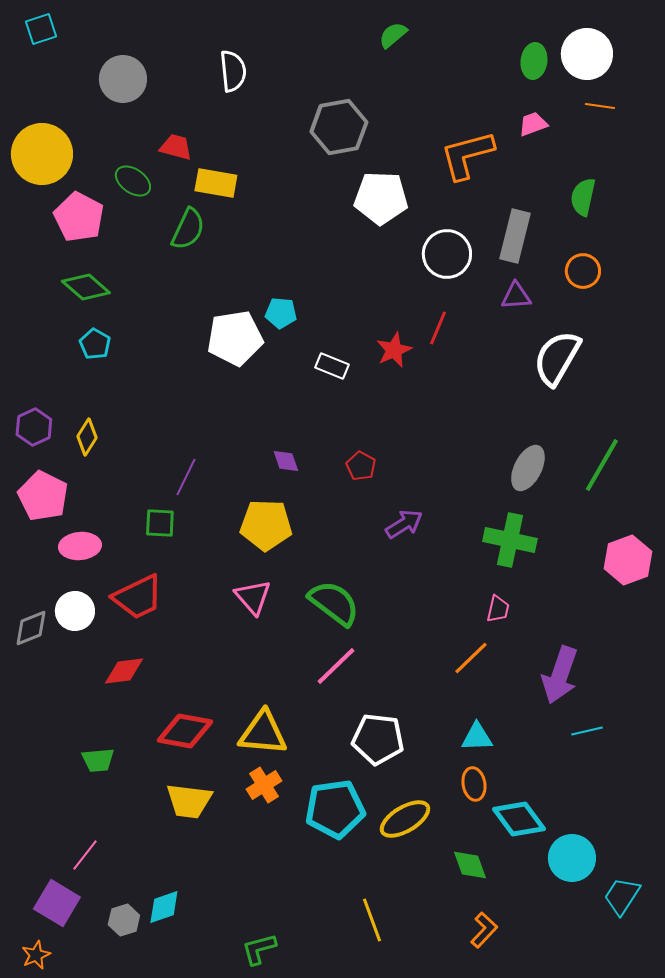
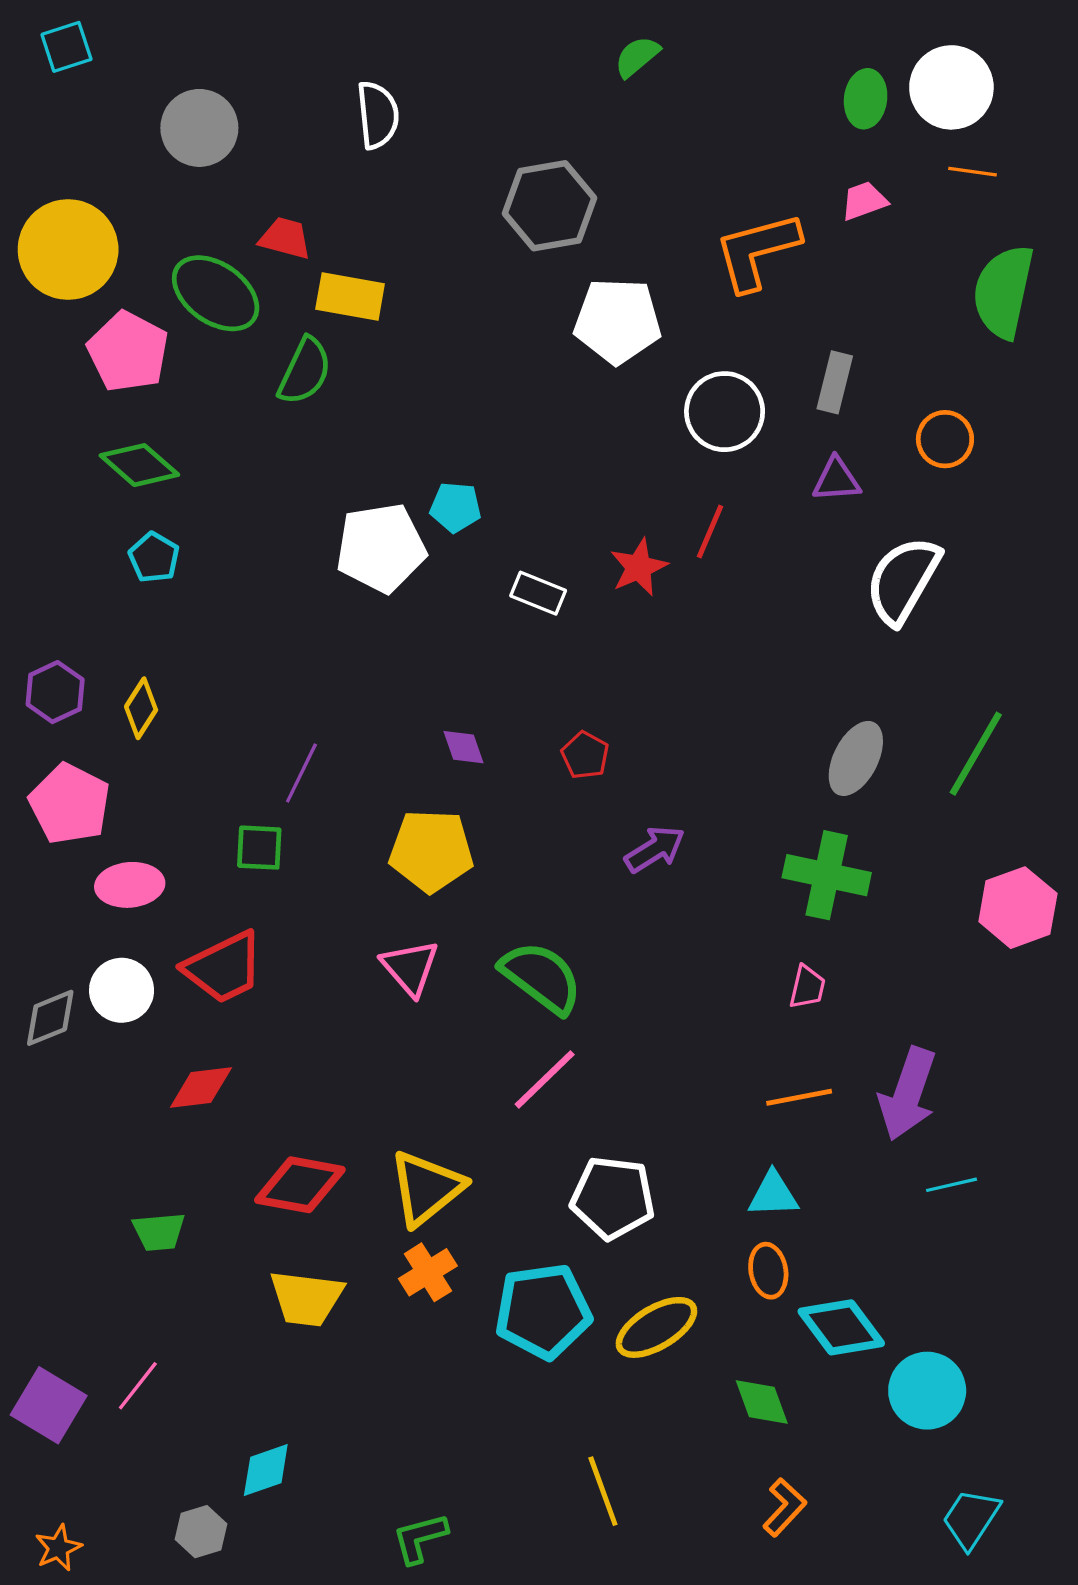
green ellipse: (133, 181) -> (216, 293), size x1.5
green semicircle: (583, 197) -> (1003, 292), moved, size x1.5
gray rectangle: (515, 236) -> (835, 382), size x0.7
orange line: (471, 658) -> (799, 1097), moved, turned 33
yellow triangle: (263, 733) -> (426, 1188), turned -44
cyan trapezoid: (622, 896) -> (971, 1519), moved
purple square: (57, 903) -> (49, 1405), moved
gray hexagon: (124, 920) -> (201, 1532), moved

